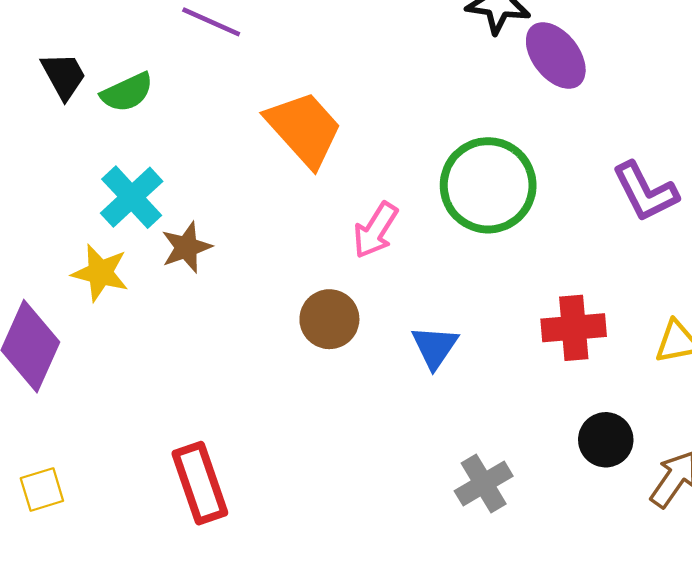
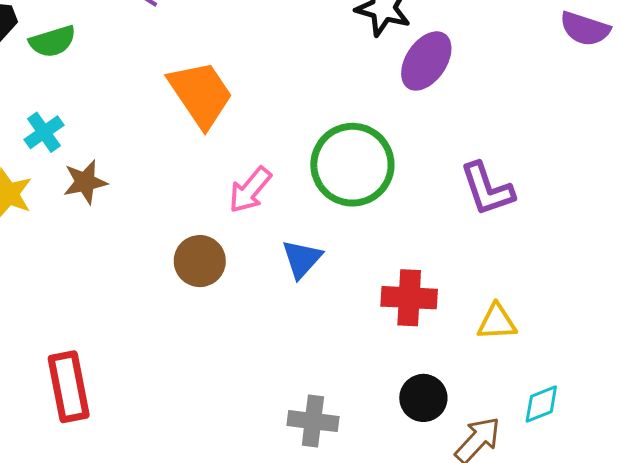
purple ellipse: (556, 56) -> (426, 61), turned 64
cyan cross: (132, 197) -> (44, 132), size x0.7
blue triangle: (435, 347) -> (302, 259), moved
gray cross: (484, 483) -> (313, 421), turned 30

